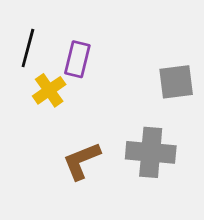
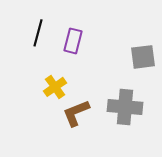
yellow cross: (49, 90) -> (55, 87), moved

